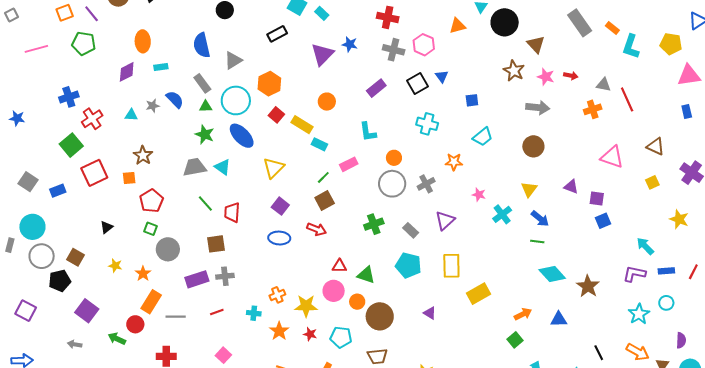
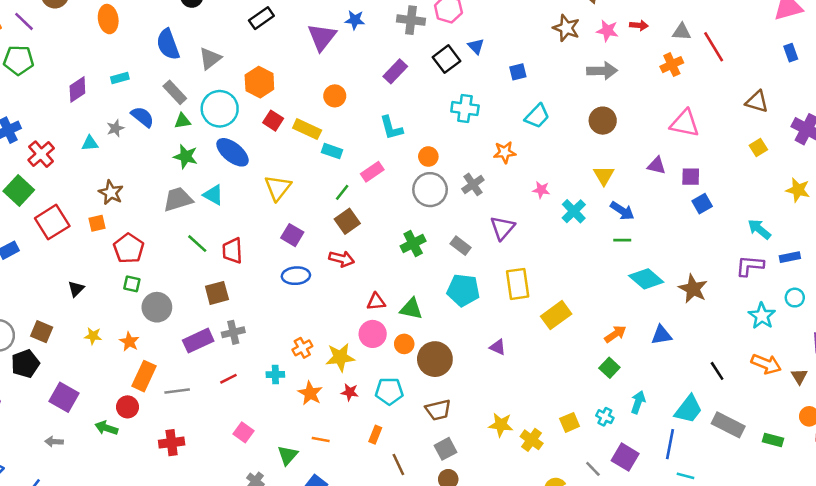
orange ellipse: (143, 41) -> (108, 19), moved
pink triangle: (612, 157) -> (685, 123), moved

